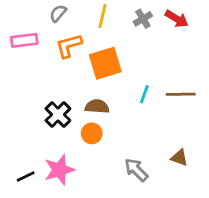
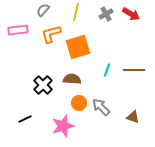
orange circle: (92, 133) -> (79, 103), moved
pink star: (59, 170) -> (63, 126), moved
gray arrow: (136, 170) -> (101, 107), moved
black line: (26, 177) -> (25, 119), moved

